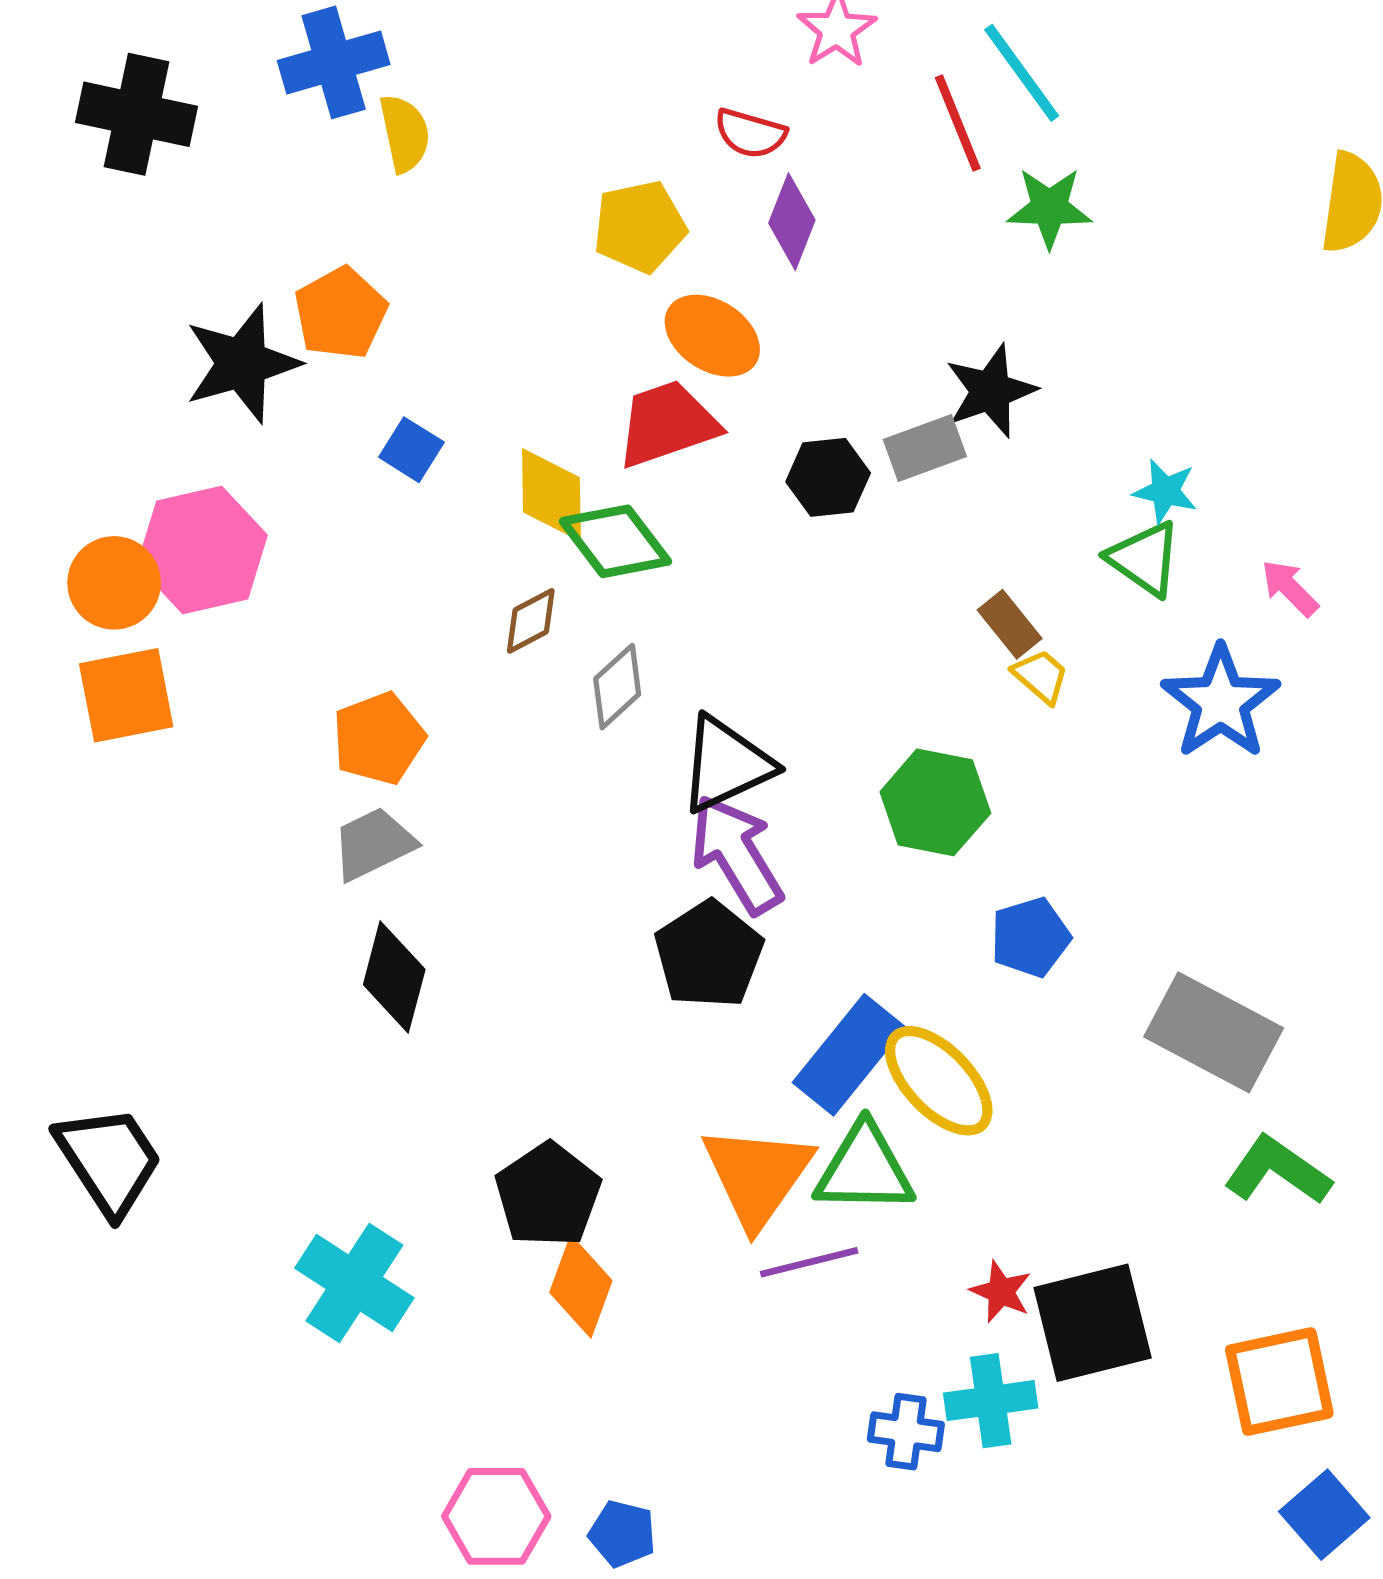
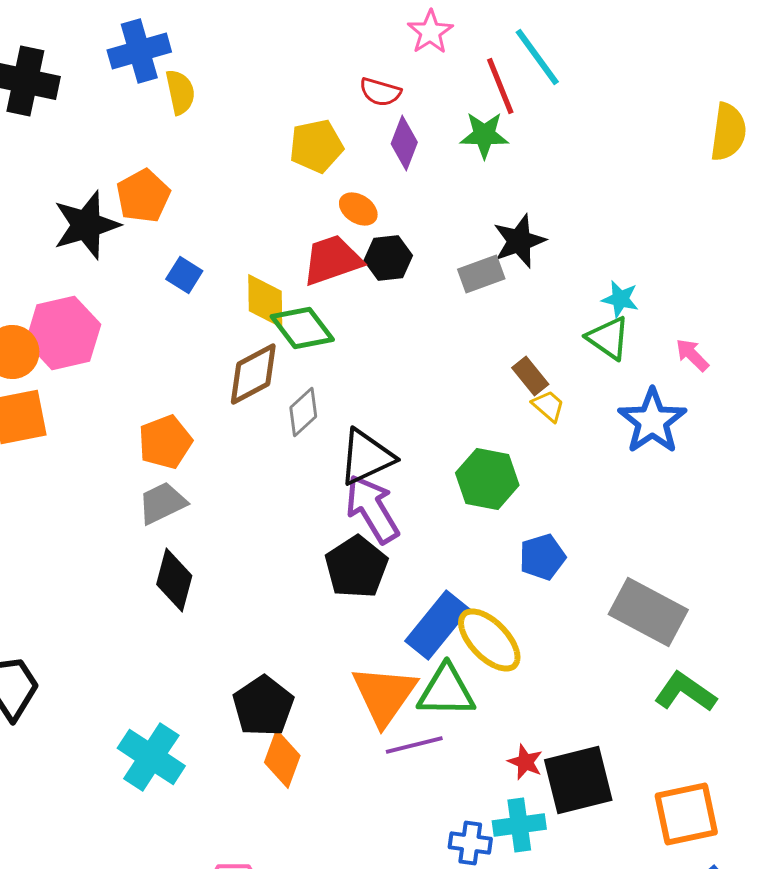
green star: (1049, 208) -> (484, 135), moved
orange ellipse: (712, 336) -> (358, 209), size x0.7
black hexagon: (828, 477) -> (388, 258), moved
brown diamond: (531, 621) -> (253, 374), size x1.6

